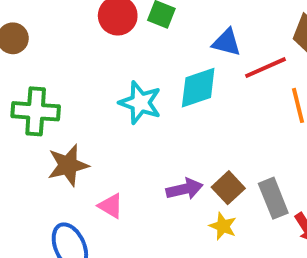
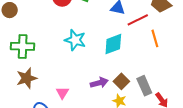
cyan diamond: (198, 88) -> (113, 44), moved
brown star: (68, 165) -> (27, 78), moved
pink triangle: (111, 206) -> (62, 93), turned 32

